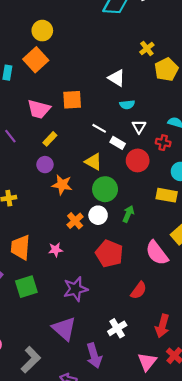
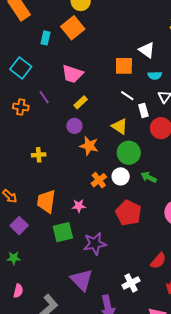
orange square: (72, 100) -> (124, 66), moved
white rectangle: (118, 143) -> (143, 110), turned 40
green arrow: (128, 214) -> (149, 177), turned -91
green square: (26, 287) -> (63, 232), moved
red semicircle: (139, 290) -> (158, 261), moved

